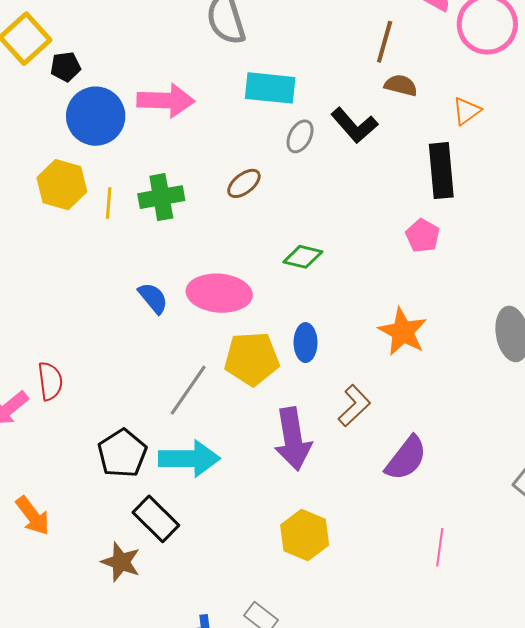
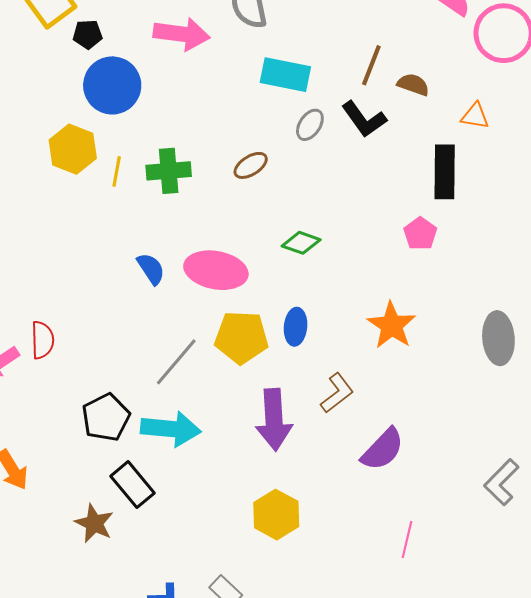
brown line: (385, 42) -> (371, 65), moved
pink arrow: (166, 101) -> (182, 34), moved
orange triangle: (467, 111) -> (475, 116), turned 40

